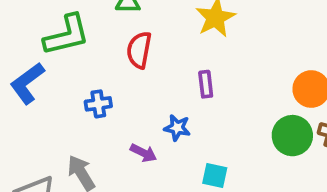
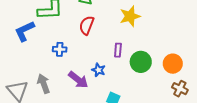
green circle: (292, 136) -> (141, 62), moved
purple arrow: (143, 153) -> (78, 80), size x1.5

